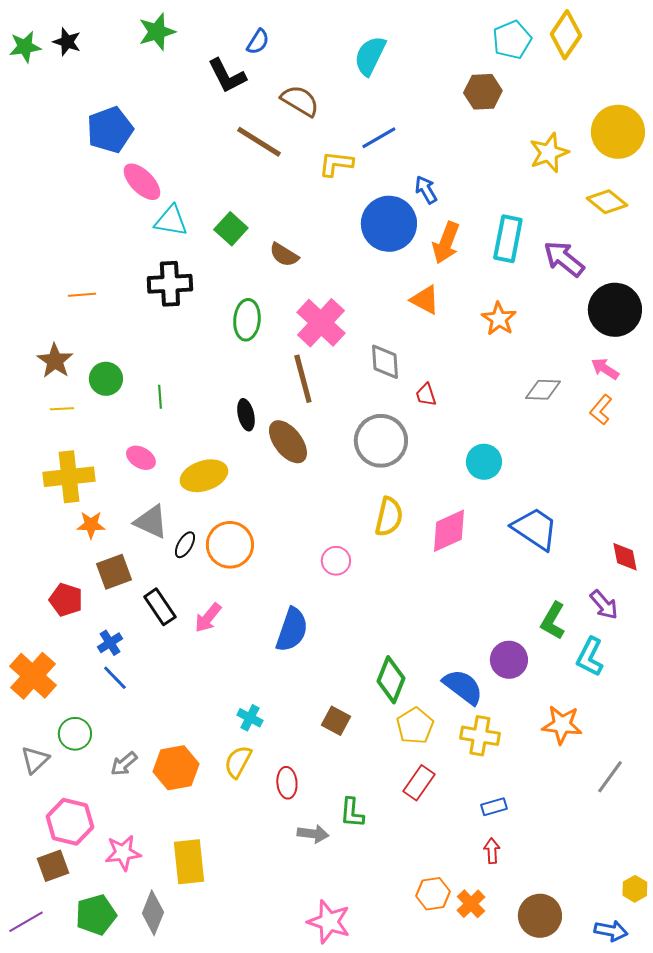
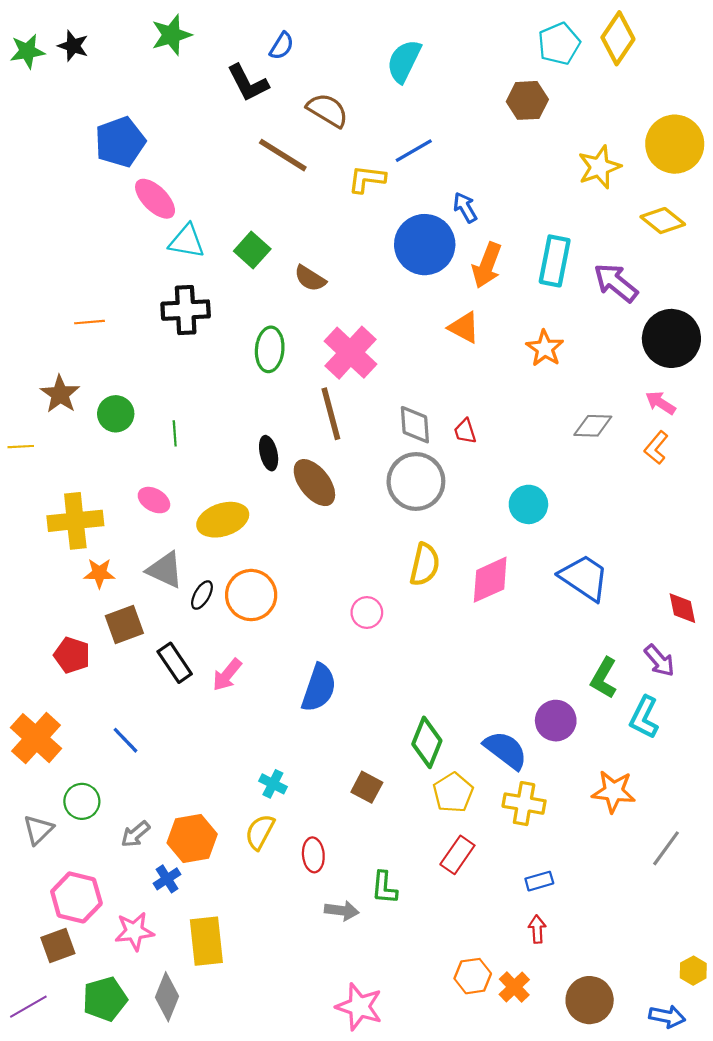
gray diamond: (385, 362) -> (415, 425), moved
yellow line: (62, 409) -> (21, 447), moved
blue cross: (110, 643) -> (167, 879), moved

